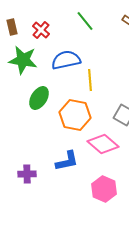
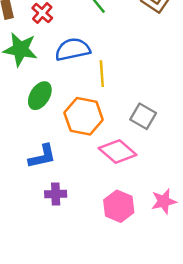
blue L-shape: (67, 161) -> (42, 156), moved
purple cross: (27, 174) -> (56, 194), moved

